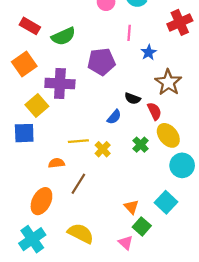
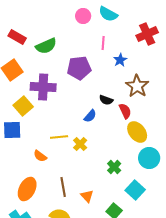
green cross: (141, 145) -> (114, 167), moved
orange semicircle: (56, 163) -> (40, 156), turned -136
brown line: (78, 184) -> (63, 187), moved, turned -42
orange triangle: (131, 207) -> (87, 196), moved

